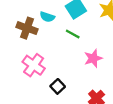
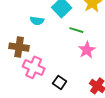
brown cross: (27, 28) -> (19, 47), moved
green line: (73, 34) -> (76, 30), moved

